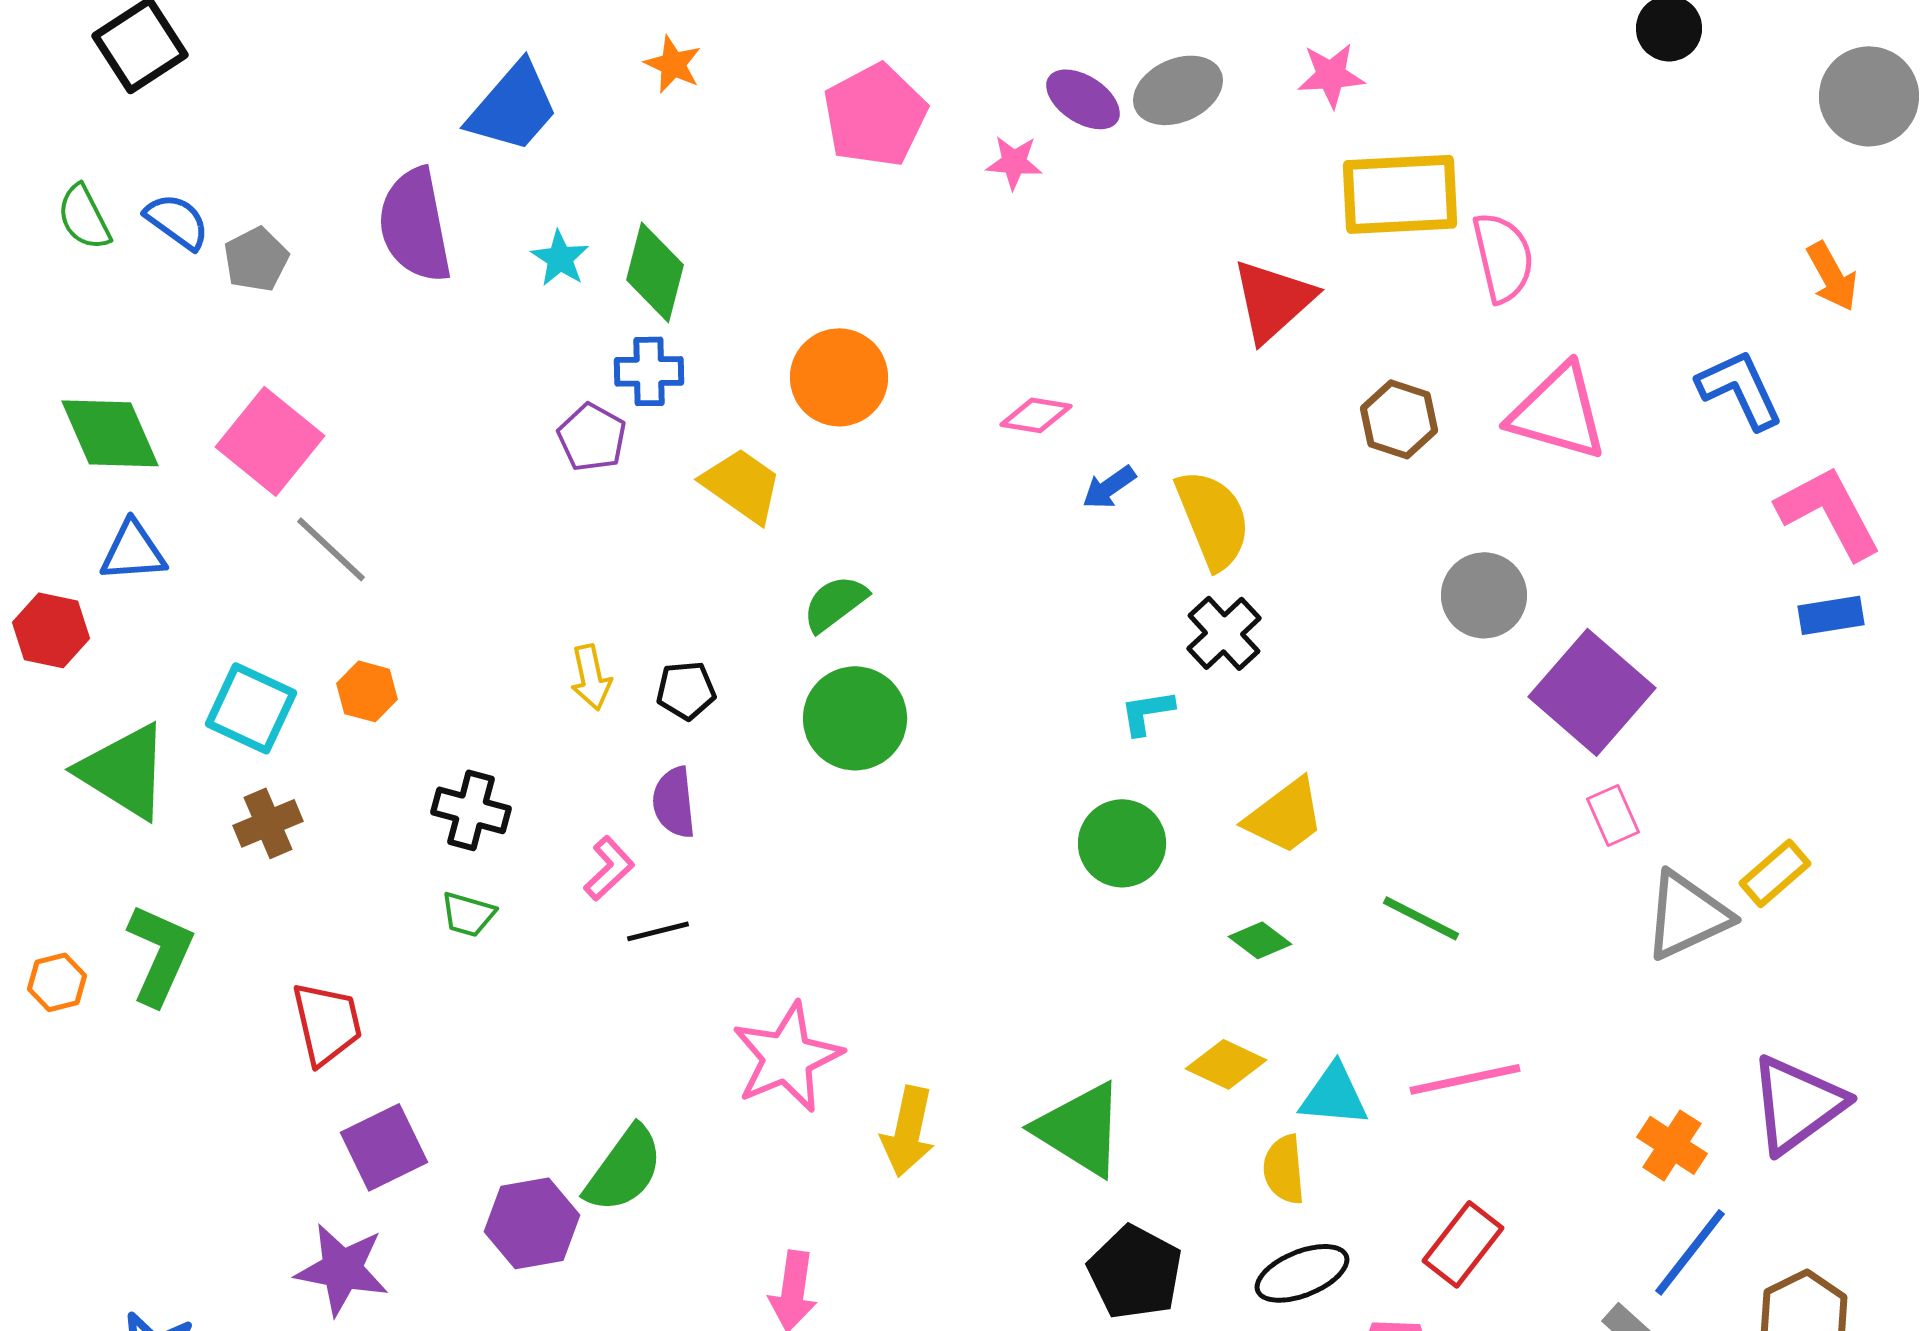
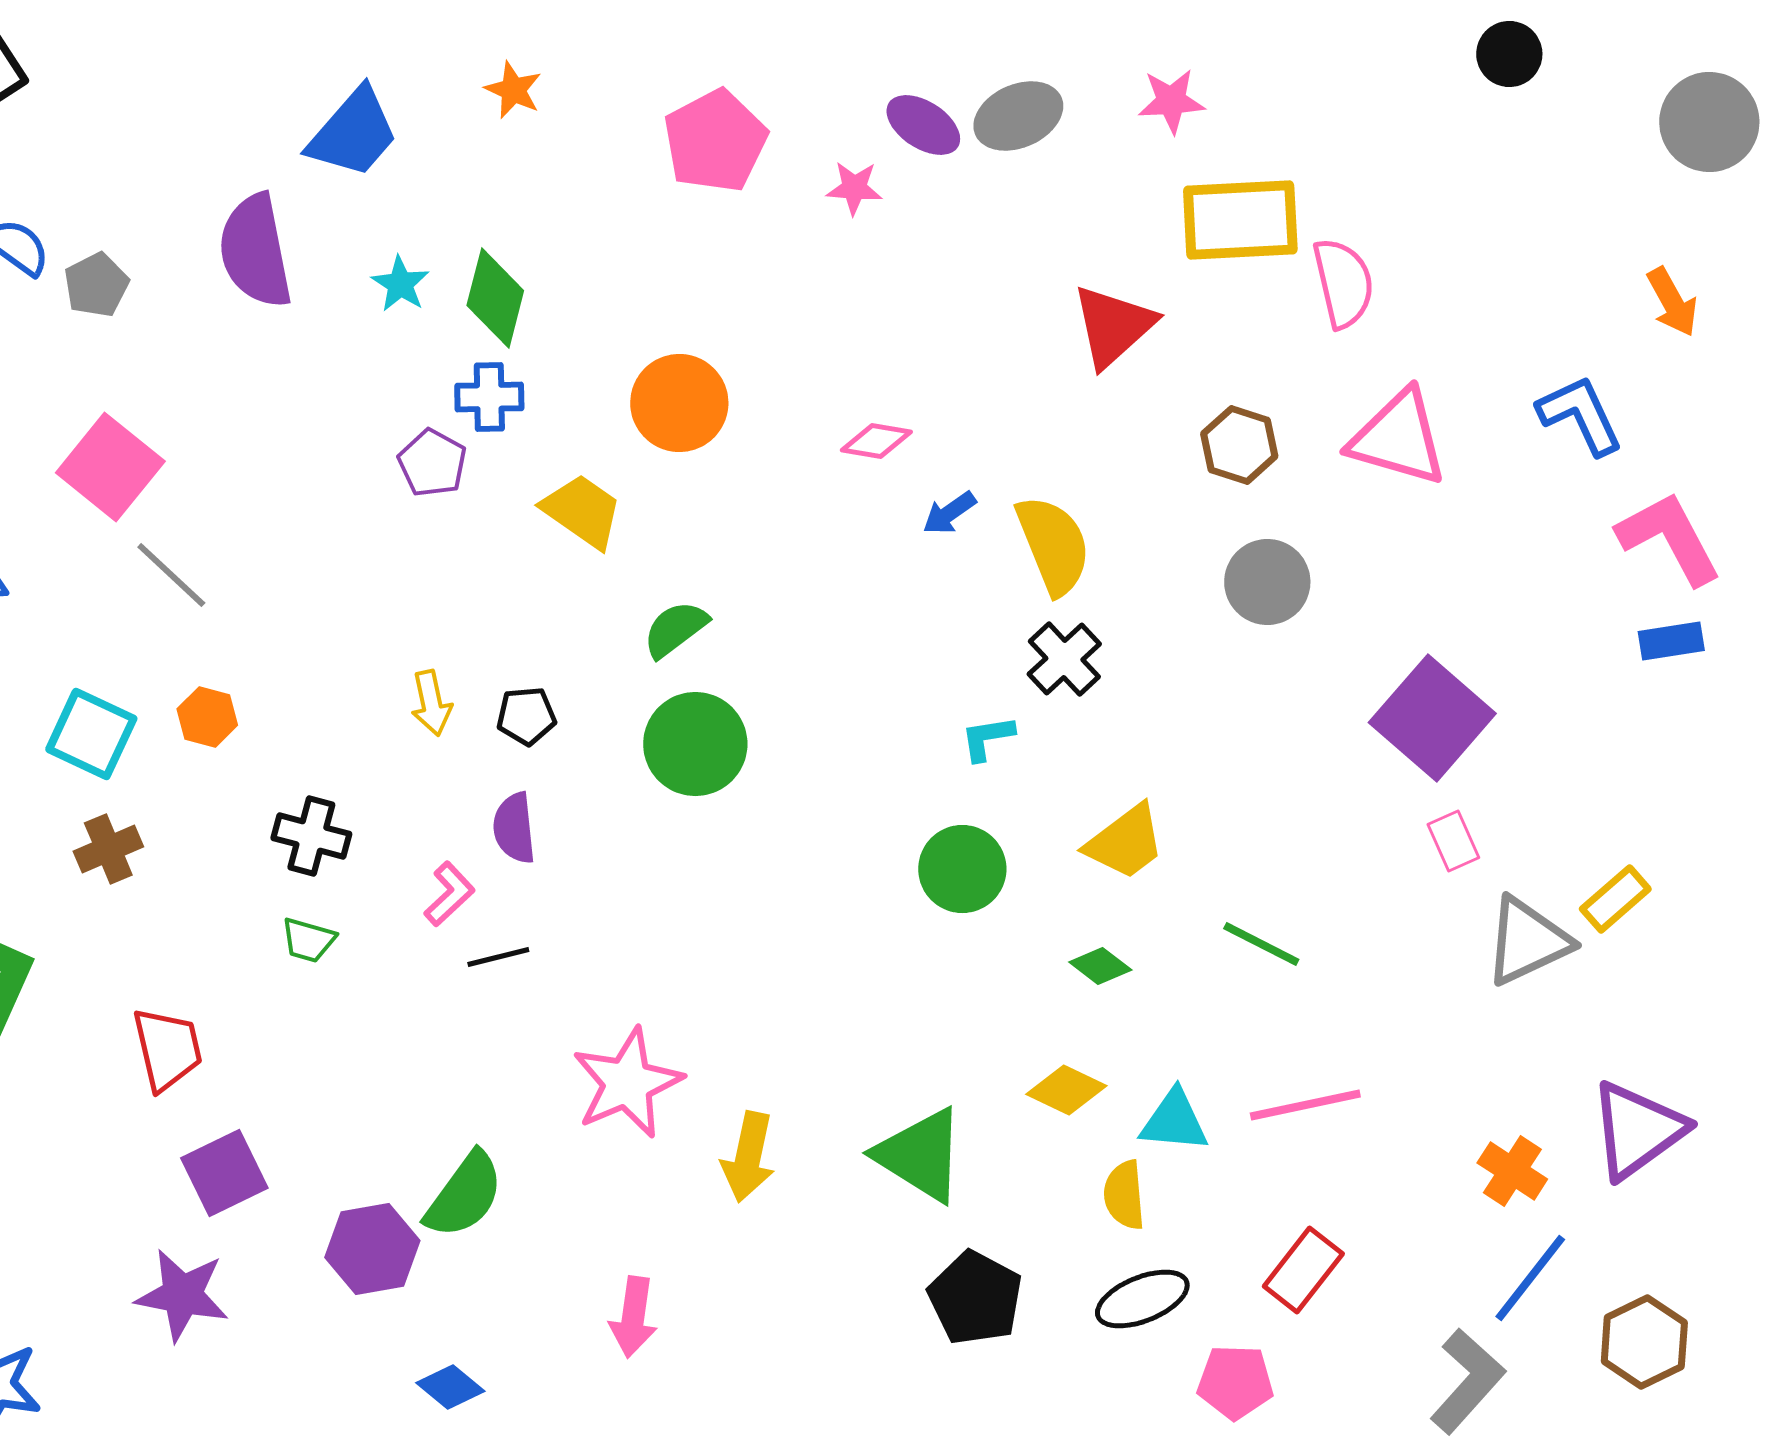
gray circle: (1484, 595) -> (1267, 582), moved

